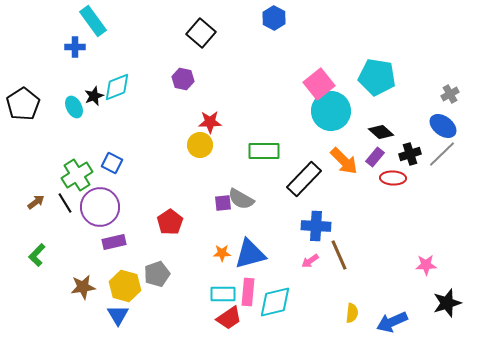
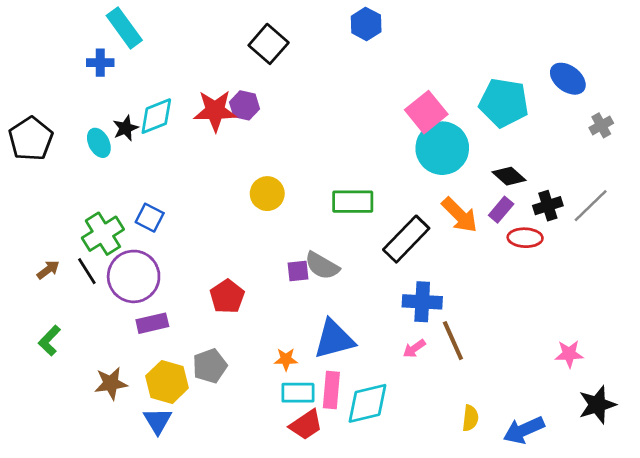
red star: (210, 122) -> (215, 111), moved, size x1.4
blue ellipse: (443, 126) -> (568, 79), moved
orange star: (222, 253) -> (286, 359), moved

